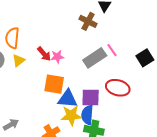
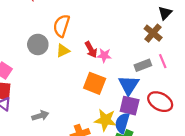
brown cross: (88, 21) -> (153, 33), moved
gray rectangle: (95, 58) -> (143, 65), size x0.7
blue triangle: (68, 99) -> (129, 85), moved, turned 45

